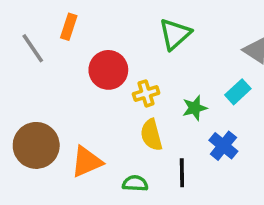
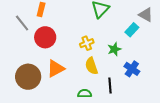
red circle: (108, 70) -> (45, 37), moved
cyan rectangle: (238, 92) -> (132, 30), moved
orange triangle: (87, 162) -> (56, 69), moved

